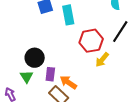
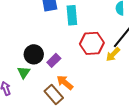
yellow arrow: (102, 60) -> (113, 54), moved
purple rectangle: (50, 74) -> (54, 60), moved, turned 32

